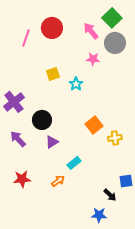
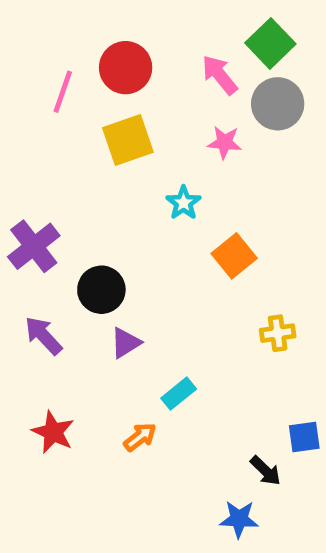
yellow square: (53, 74) -> (128, 140), moved, size x1.5
orange square: (94, 125) -> (234, 256), moved
red star: (22, 179) -> (53, 432), turned 30

